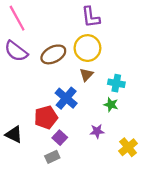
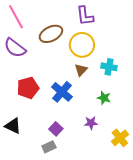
brown ellipse: (53, 54) -> (51, 34), moved
cyan cross: (116, 83) -> (109, 67), moved
red pentagon: (46, 117) -> (28, 88), moved

